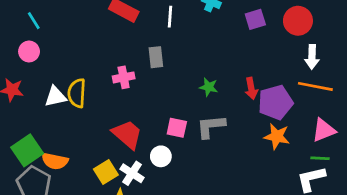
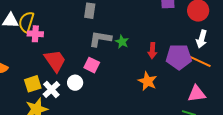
pink cross: (124, 77) -> (35, 34), moved
purple pentagon: (275, 102) -> (179, 57), moved
gray L-shape: (211, 126) -> (100, 39), moved
orange star: (277, 136) -> (148, 81), moved

